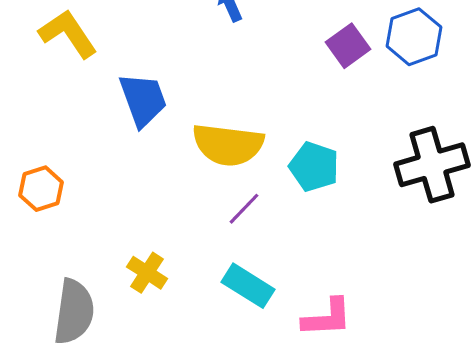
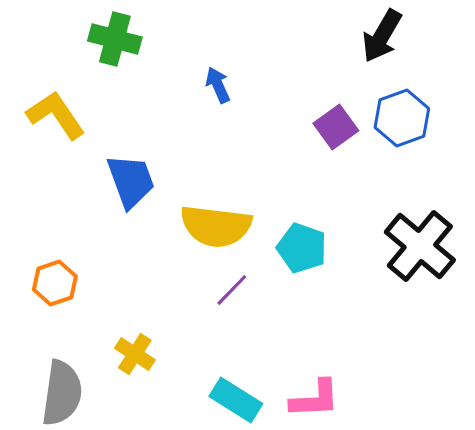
black cross: (432, 165) -> (420, 246), turned -34
orange hexagon: (41, 189) -> (55, 283), moved
cyan rectangle: (248, 286) -> (236, 400), moved

